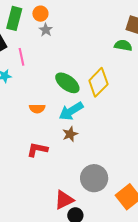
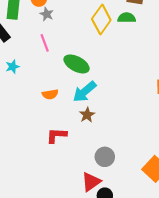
pink line: (22, 57) -> (45, 43), moved
yellow diamond: (98, 82) -> (101, 19), moved
gray circle: (94, 178) -> (105, 157), moved, size x0.7

